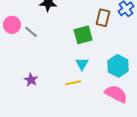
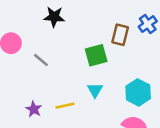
gray line: (31, 32) -> (41, 60), moved
yellow line: (73, 83) -> (65, 106), moved

